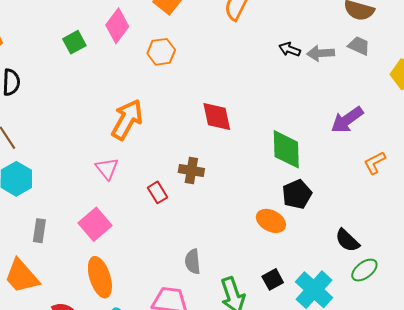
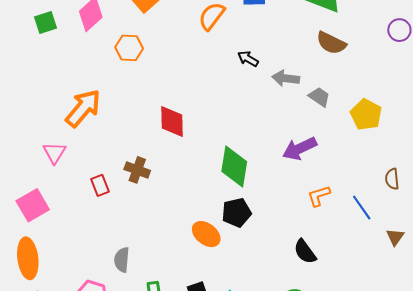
gray trapezoid: (359, 46) -> (319, 97), moved
black arrow: (290, 49) -> (248, 59), moved
black semicircle: (347, 240) -> (305, 252), moved

